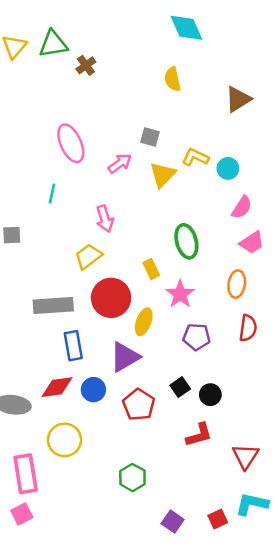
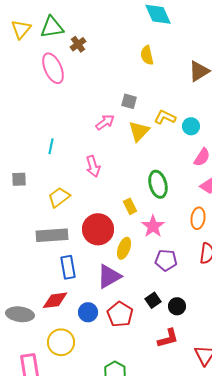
pink ellipse: (71, 143) -> (53, 68), moved
yellow trapezoid: (88, 256) -> (59, 197), moved
blue circle: (93, 390) -> (88, 312), moved

